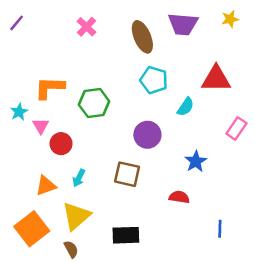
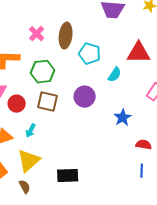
pink cross: (86, 27) -> (37, 34), moved
brown ellipse: (142, 37) -> (66, 36), moved, turned 30
brown square: (127, 174) -> (48, 102), moved
red semicircle: (179, 197) -> (144, 145), moved

